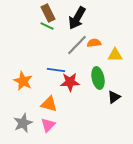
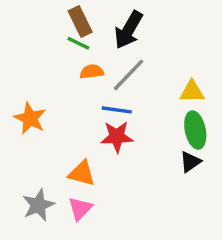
orange semicircle: (94, 43) -> (92, 72), moved
blue line: (56, 70) -> (117, 110), moved
green ellipse: (98, 78) -> (195, 130), moved
orange star: (23, 81) -> (30, 118), moved

